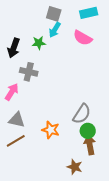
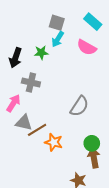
cyan rectangle: (89, 13) -> (93, 22), turned 54
gray semicircle: (82, 114) -> (79, 106), moved
gray triangle: (17, 120) -> (24, 123), moved
brown line: (16, 141) -> (37, 130), moved

